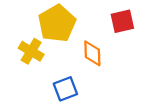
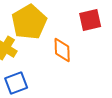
blue square: (65, 89) -> (16, 83), moved

